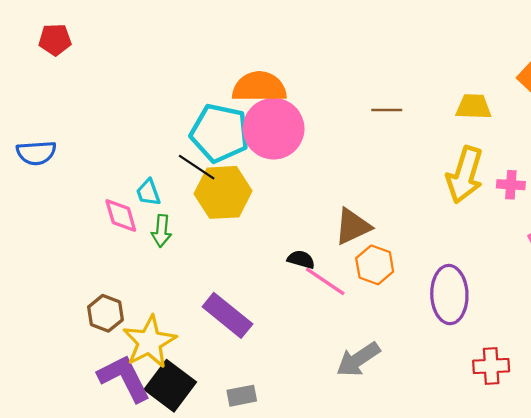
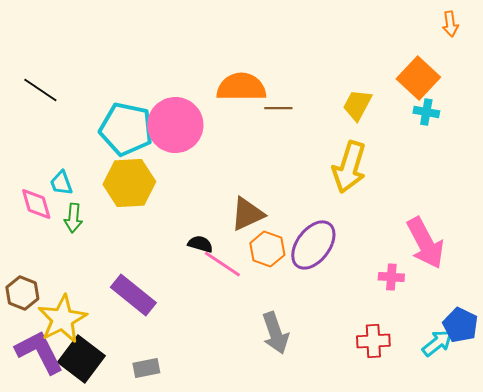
orange semicircle: (259, 87) -> (241, 87), moved
yellow trapezoid: (474, 107) -> (357, 105), turned -64
black line: (197, 167) -> (40, 90), moved
pink cross: (511, 185) -> (391, 277), moved
purple ellipse: (449, 295) -> (313, 245), moved, turned 39
gray arrow: (358, 359) -> (275, 333), moved, turned -75

